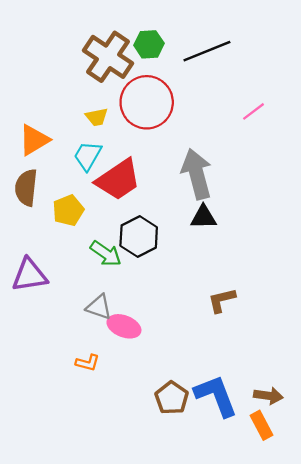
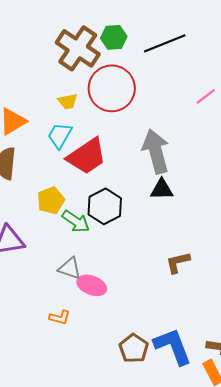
yellow pentagon: (68, 210) -> (51, 200), moved

